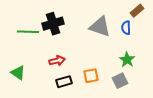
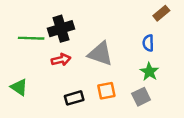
gray triangle: (100, 27) -> (100, 54), moved
blue semicircle: (126, 28) -> (148, 43), moved
red arrow: (57, 61) -> (61, 60), moved

